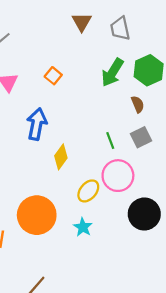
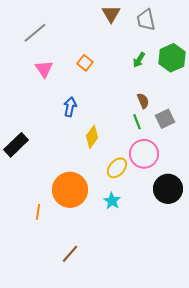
green arrow: (112, 72) -> (139, 60), size x0.6
brown semicircle: (138, 104) -> (143, 101), moved
blue arrow: (37, 124) -> (70, 107), size x0.7

